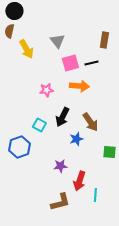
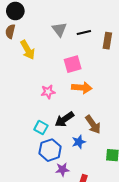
gray triangle: (57, 41) -> (59, 29), moved
black line: (91, 63) -> (84, 32), moved
black arrow: (62, 117) -> (64, 119), turned 30
blue hexagon: (19, 147) -> (50, 150), moved

